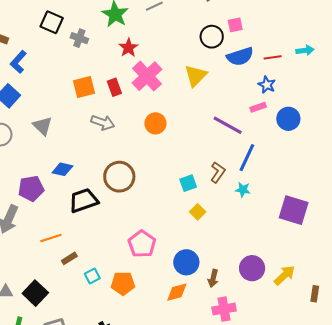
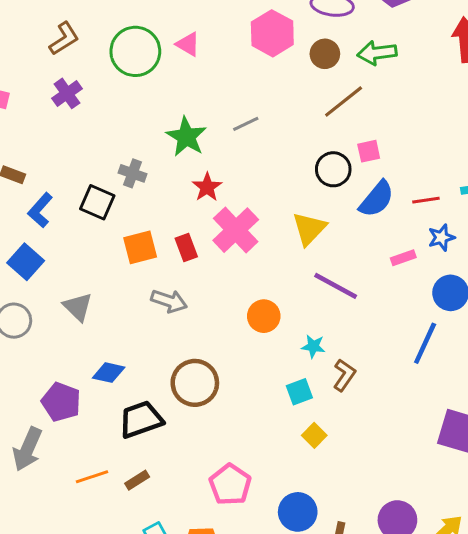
black square: (52, 22) -> (97, 202), moved
blue semicircle: (240, 56) -> (377, 199), turned -32
blue star: (267, 85) -> (441, 238), moved, turned 30
pink rectangle: (258, 107) -> (403, 258), moved
orange circle: (155, 123) -> (264, 316), moved
purple line: (228, 125) -> (336, 286), moved
blue line: (247, 158) -> (425, 343), moved
purple pentagon: (31, 188) -> (61, 402), turned 30
cyan star: (243, 190) -> (313, 346), moved
brown rectangle: (69, 258) -> (137, 480), moved

